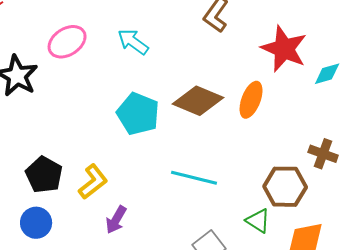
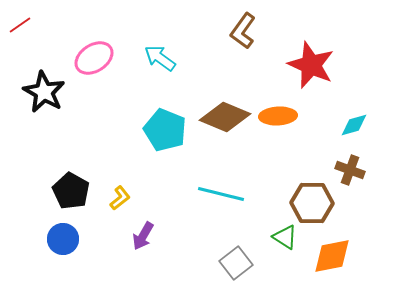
cyan diamond: (327, 74) -> (354, 125), moved
orange ellipse: (251, 100) -> (278, 116), turned 66
yellow L-shape: (93, 182) -> (120, 198), size x0.7

